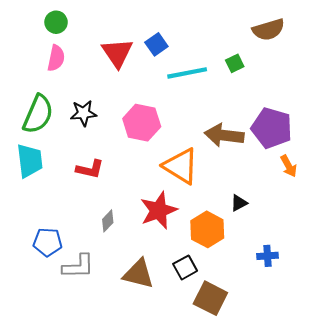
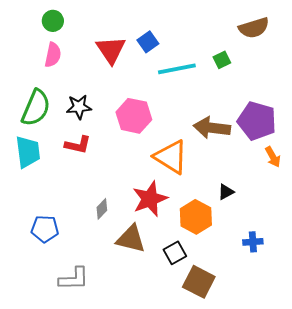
red L-shape: (90, 169) -> (78, 145), moved
gray L-shape: (78, 266) -> (74, 279), moved
brown triangle: (138, 274) -> (131, 239), moved

